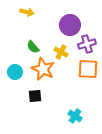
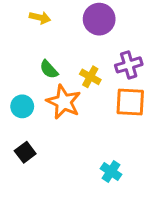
purple circle: (70, 25) -> (99, 19), moved
black square: (35, 96) -> (25, 152), moved, turned -32

